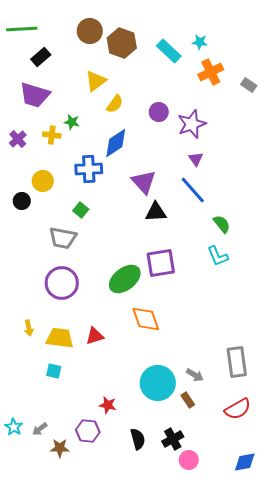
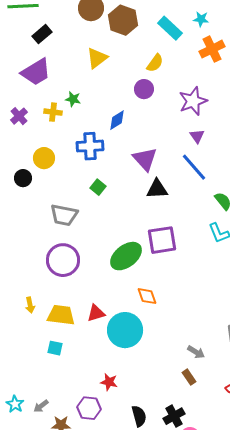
purple trapezoid: (35, 95) -> (36, 72), turned -48
yellow semicircle: (115, 104) -> (155, 63), moved
purple circle: (159, 112) -> (144, 89), moved
blue diamond: (116, 143) -> (117, 120), size x0.7
green square: (81, 210) -> (98, 187), moved
orange diamond: (146, 319) -> (147, 296), size x0.7
cyan circle: (158, 383) -> (125, 330), moved

